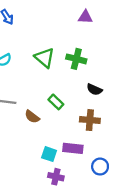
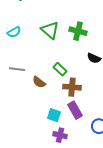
brown cross: (90, 120) -> (72, 87), moved
purple rectangle: (73, 148) -> (75, 110), turned 54

